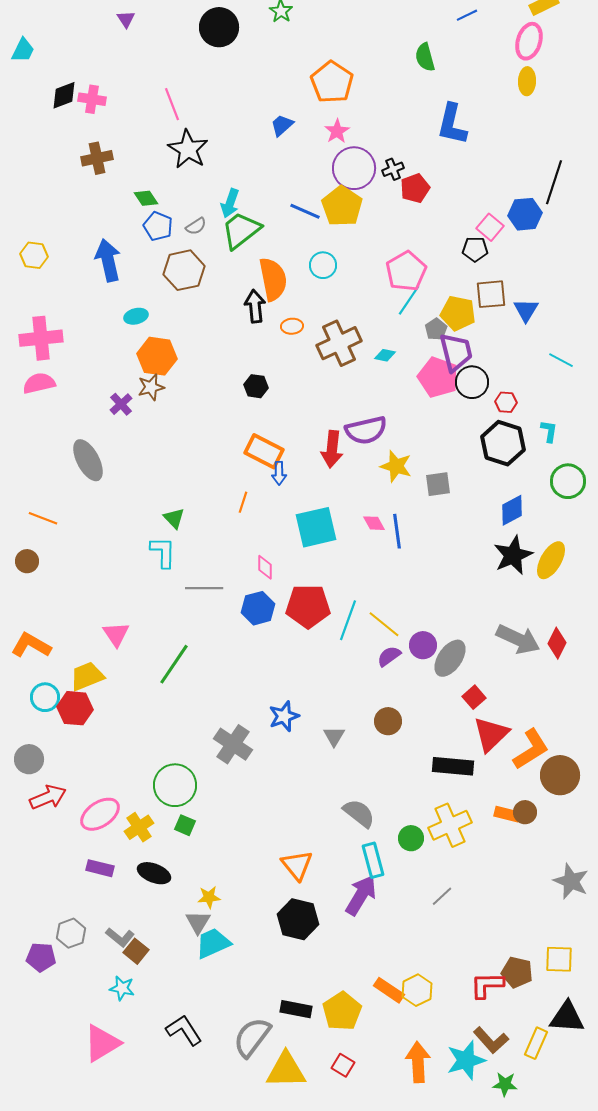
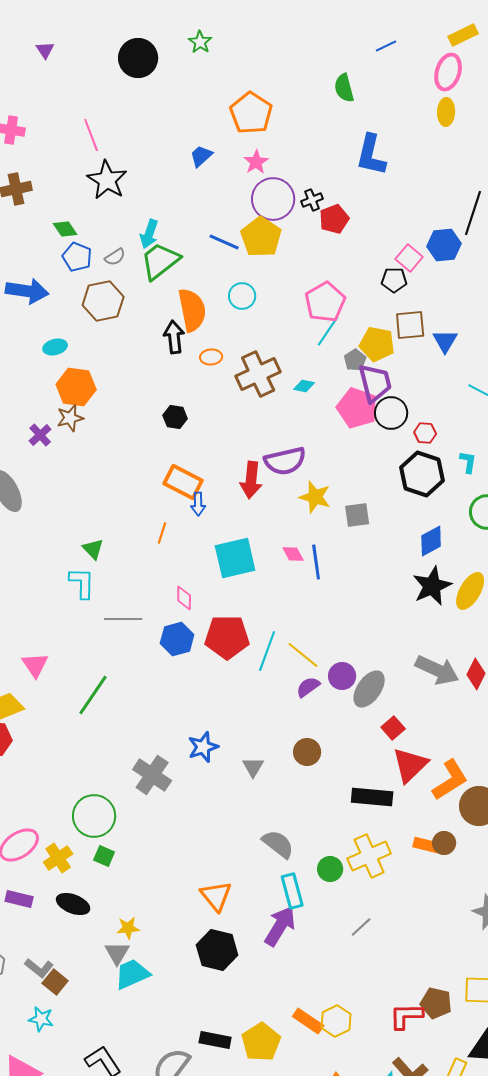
blue arrow: (108, 260) -> (27, 291), turned 111

